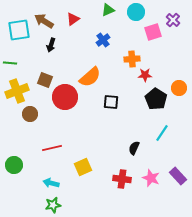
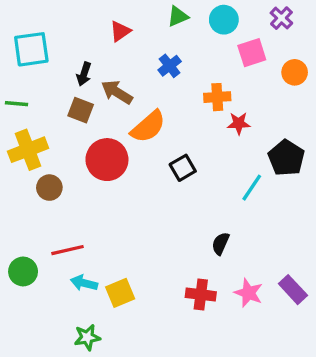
purple cross: (173, 20) -> (281, 18), moved
brown arrow: (44, 21) -> (117, 92), moved
brown square: (45, 80) -> (81, 110), moved
orange circle: (179, 88) -> (295, 72), moved
black pentagon: (156, 99) -> (286, 158), moved
black square: (111, 102) -> (183, 168), turned -35
cyan line: (162, 133) -> (252, 188), moved
red line: (52, 148) -> (67, 250), moved
yellow square: (83, 167) -> (120, 293), moved
cyan arrow: (51, 183) -> (84, 283), moved

